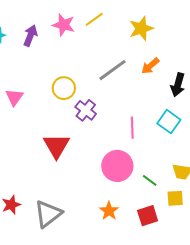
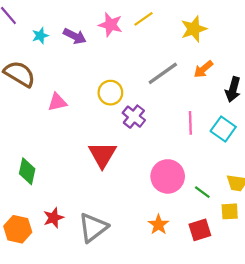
purple arrow: (30, 36) -> (75, 36), turned 95
pink triangle: (14, 97) -> (57, 102), turned 42
pink line: (132, 128) -> (190, 123), moved

